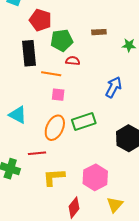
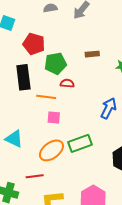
orange ellipse: (55, 128) -> (51, 150), turned 30

